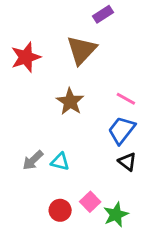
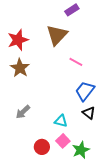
pink line: (126, 99) -> (76, 62), moved
brown star: (70, 102) -> (20, 68), moved
cyan triangle: (60, 162) -> (61, 121), moved

